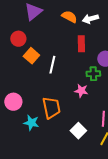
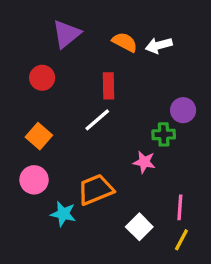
red rectangle: (81, 44) -> (109, 86), moved
orange square: (31, 56) -> (39, 136), moved
white line: (52, 65) -> (97, 120), turned 36
orange trapezoid: (51, 108) -> (96, 190), turned -100

